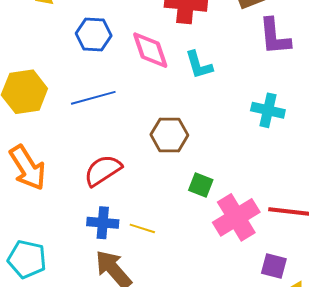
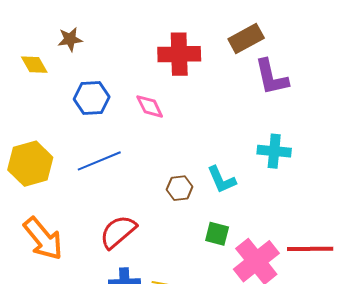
pink diamond: (150, 50) -> (150, 106), size x0.7
cyan L-shape: (199, 65) -> (221, 180), moved
brown hexagon: (169, 135) -> (180, 188), size x0.7

